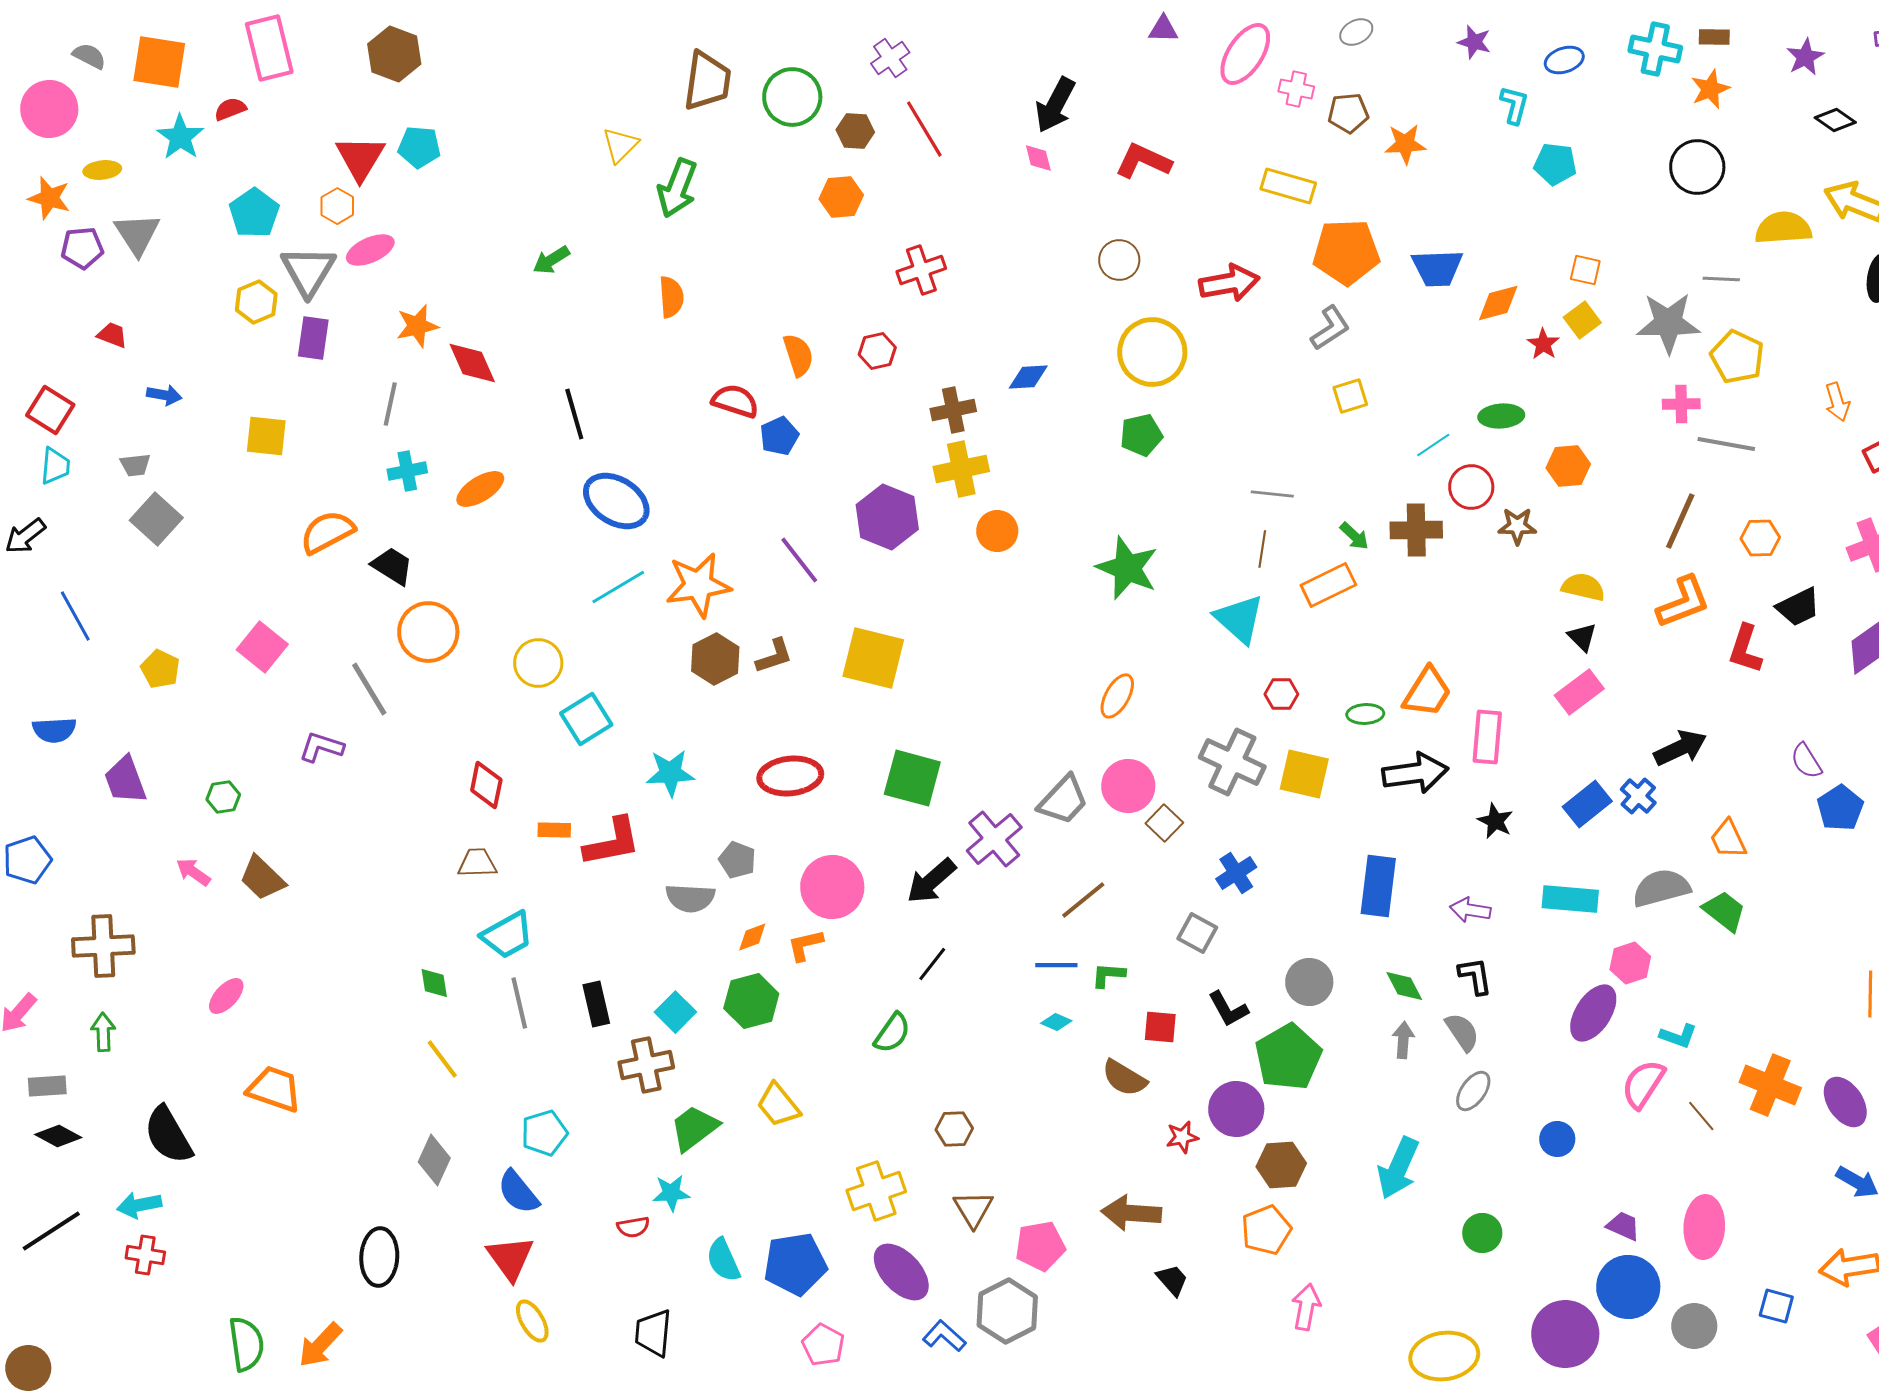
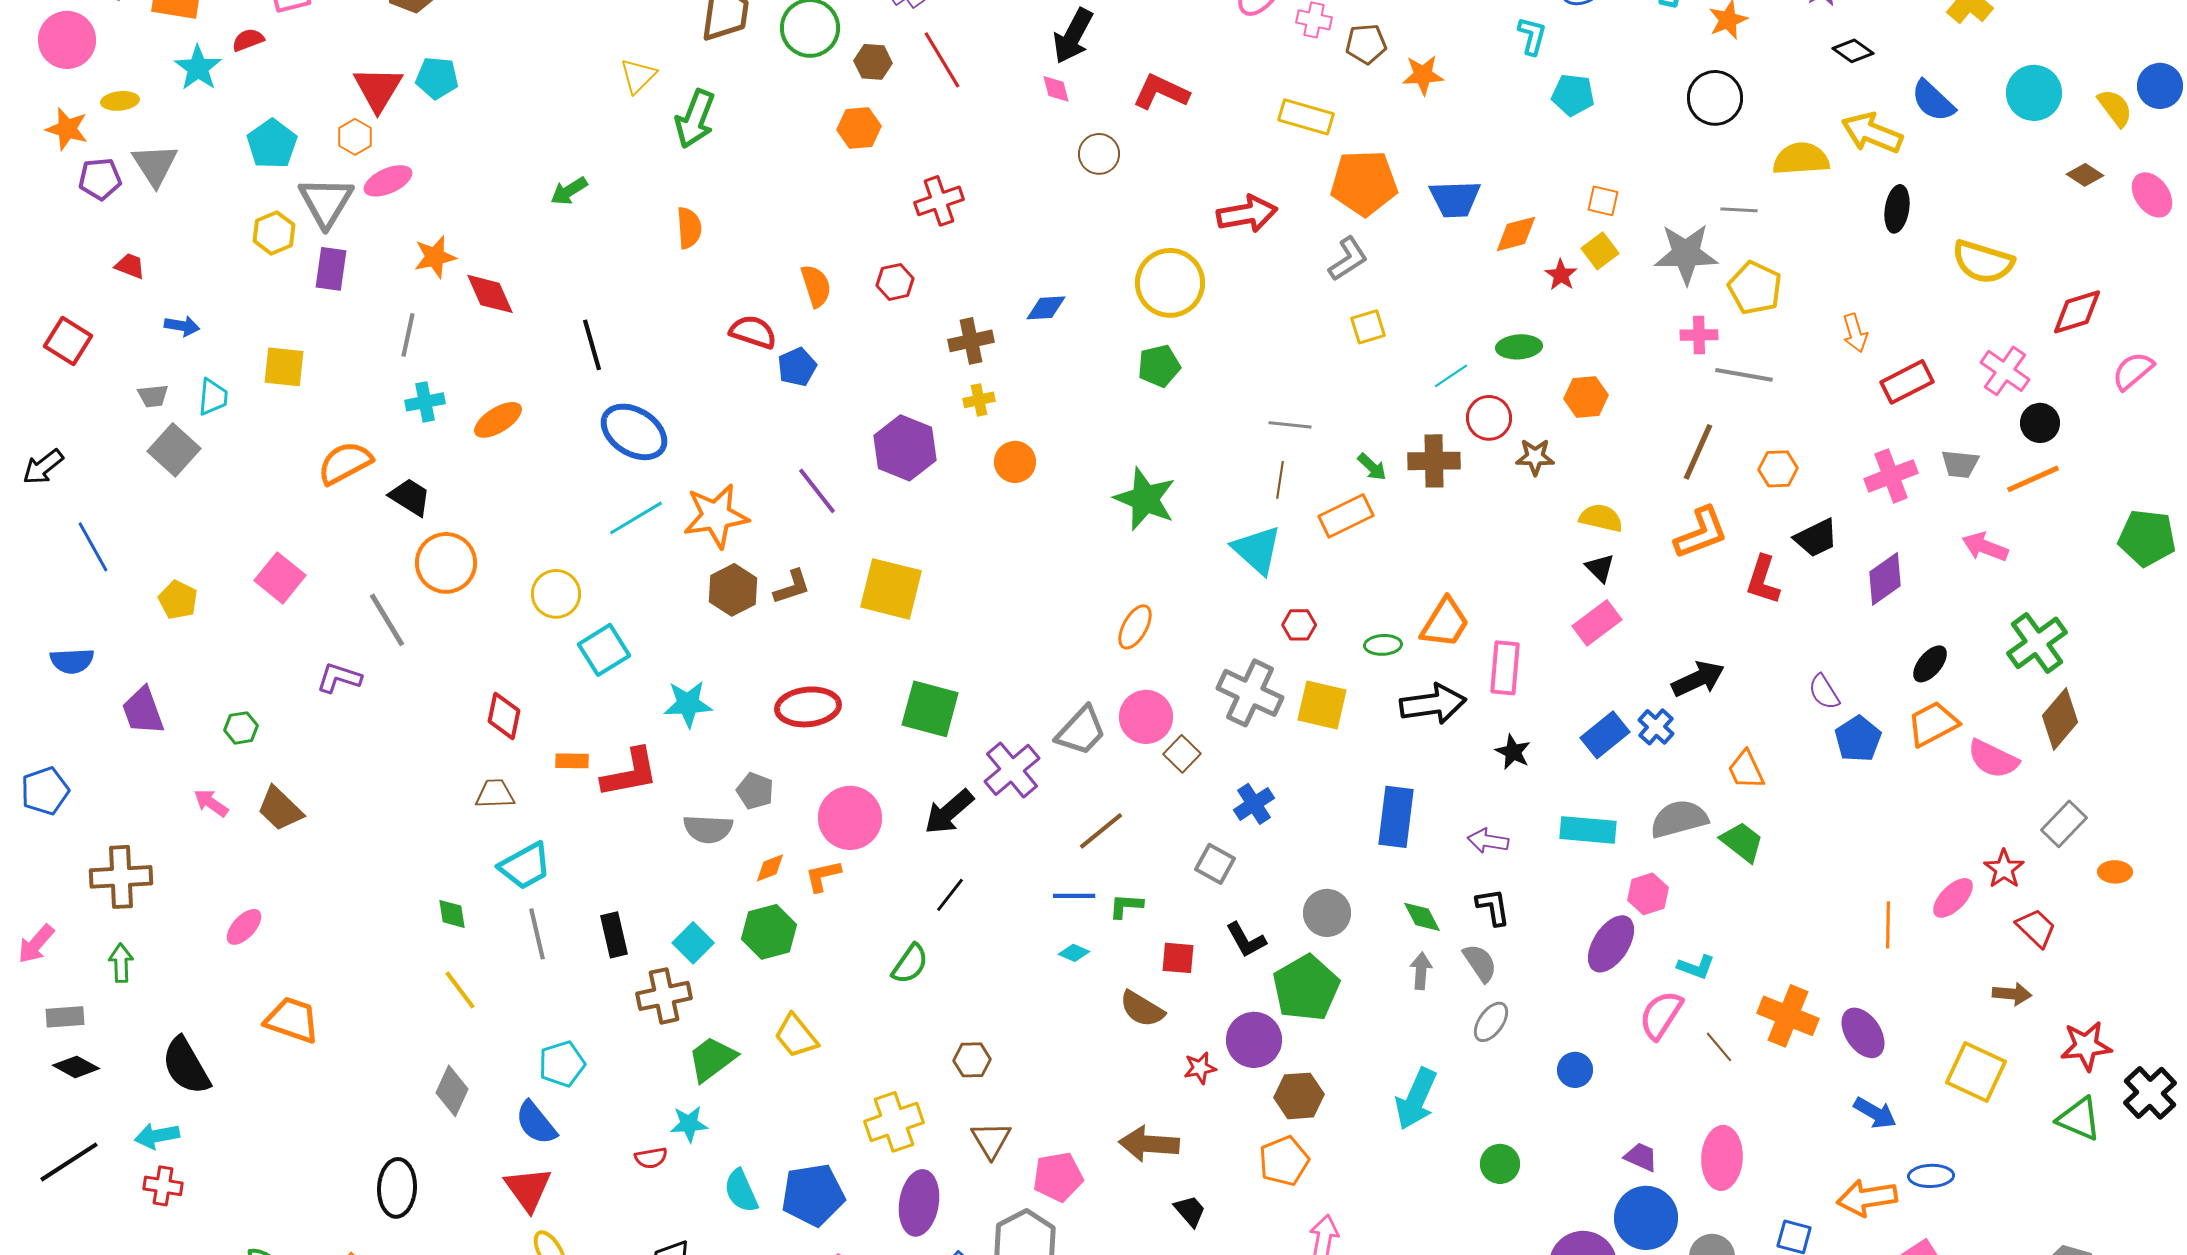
brown circle: (1119, 260) -> (1099, 154), moved
cyan trapezoid: (55, 466) -> (213, 397), moved
yellow cross: (961, 469) -> (979, 400), size x0.6
purple ellipse: (901, 1272) -> (919, 1203), turned 52

